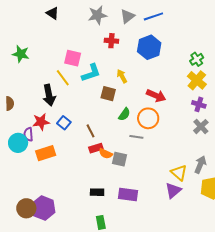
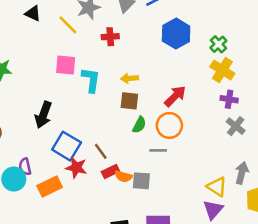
blue hexagon: (149, 47) -> (176, 34), moved
cyan L-shape: (91, 73) -> (91, 80), turned -55
yellow arrow: (122, 76) -> (130, 78), turned -56
yellow line: (63, 78) -> (68, 25), moved
brown square: (108, 94) -> (129, 101), moved
black arrow: (49, 95) -> (43, 115), turned 40
red arrow: (156, 96) -> (175, 96), turned -60
red star: (41, 122) -> (76, 168), moved, turned 30
blue square: (64, 123) -> (67, 146), size x1.6

